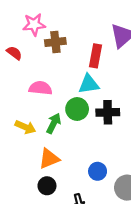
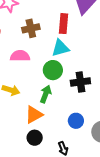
brown cross: (55, 42) -> (31, 28), moved
black cross: (108, 112) -> (80, 82), moved
green arrow: (54, 123) -> (46, 94), moved

